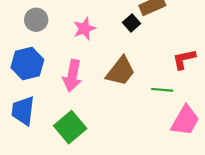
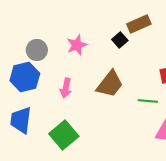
gray circle: (36, 20) -> (37, 50), moved
pink arrow: (72, 76) -> (66, 88), size x0.7

